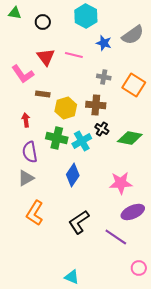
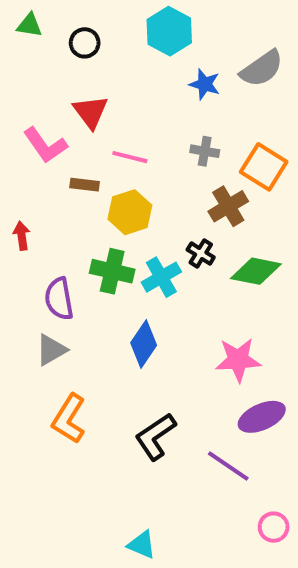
pink line: (74, 55) -> (130, 157), moved
brown cross: (96, 105) -> (228, 206), moved, turned -36
red arrow: (26, 120) -> (22, 236), moved

